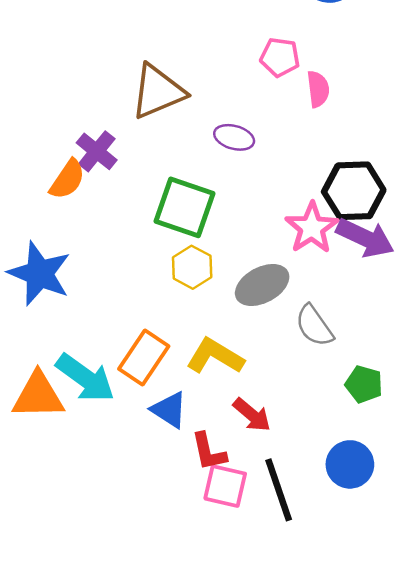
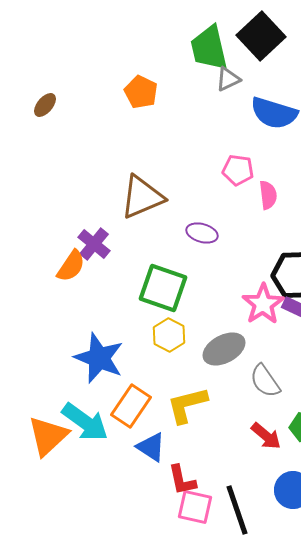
blue star: (39, 274) -> (99, 358), moved
yellow L-shape: (215, 356) -> (187, 405), turned -45
orange triangle: (38, 396) -> (48, 436), turned -42
red arrow: (252, 415) -> (266, 436), moved

